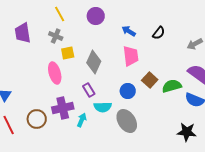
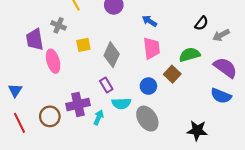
purple trapezoid: (23, 33) -> (35, 39), moved
black semicircle: (159, 33) -> (201, 23), moved
gray cross: (56, 36) -> (58, 25), moved
pink ellipse: (55, 73) -> (53, 61), moved
green semicircle: (172, 86) -> (190, 55), moved
black star: (187, 132) -> (197, 130), moved

